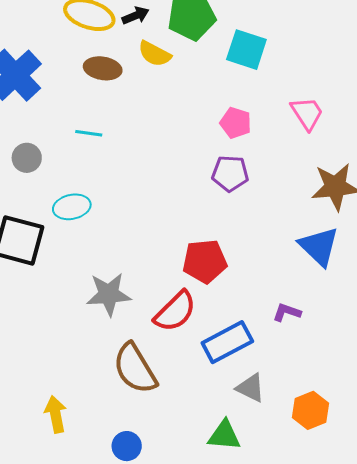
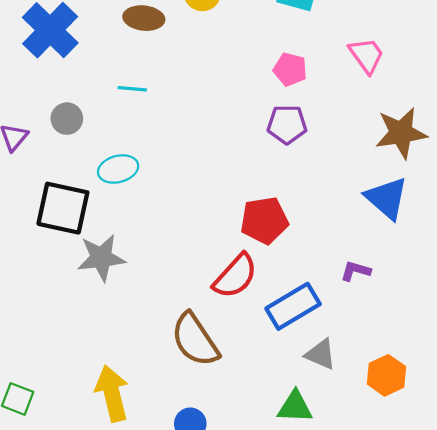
gray star: (109, 294) -> (101, 258), moved
yellow arrow: (56, 414) -> (112, 393), size x1.4

